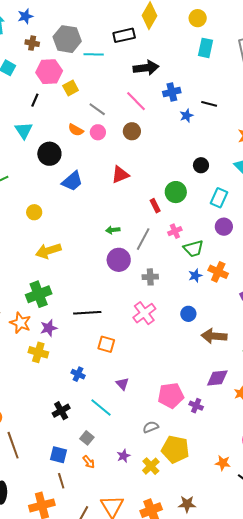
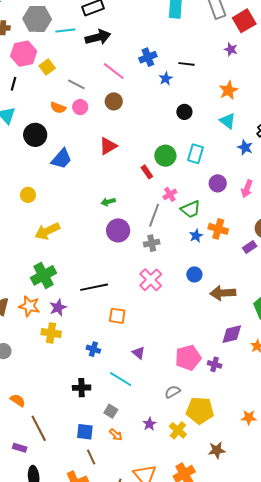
black arrow: (146, 68) -> (98, 37), moved
black circle: (201, 165) -> (184, 112), moved
cyan rectangle: (219, 198) -> (195, 154), moved
gray line: (143, 239) -> (154, 215), moved
black cross: (61, 411) -> (82, 388), turned 36
brown star: (187, 504) -> (217, 450), moved

